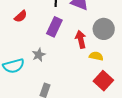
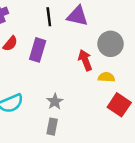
purple rectangle: (54, 27) -> (38, 50), moved
gray star: (39, 55) -> (55, 102), moved

